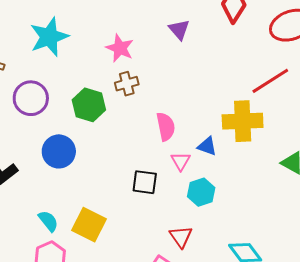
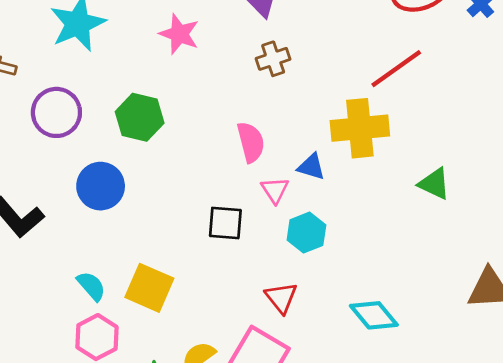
brown cross: (127, 84) -> (273, 59), moved

